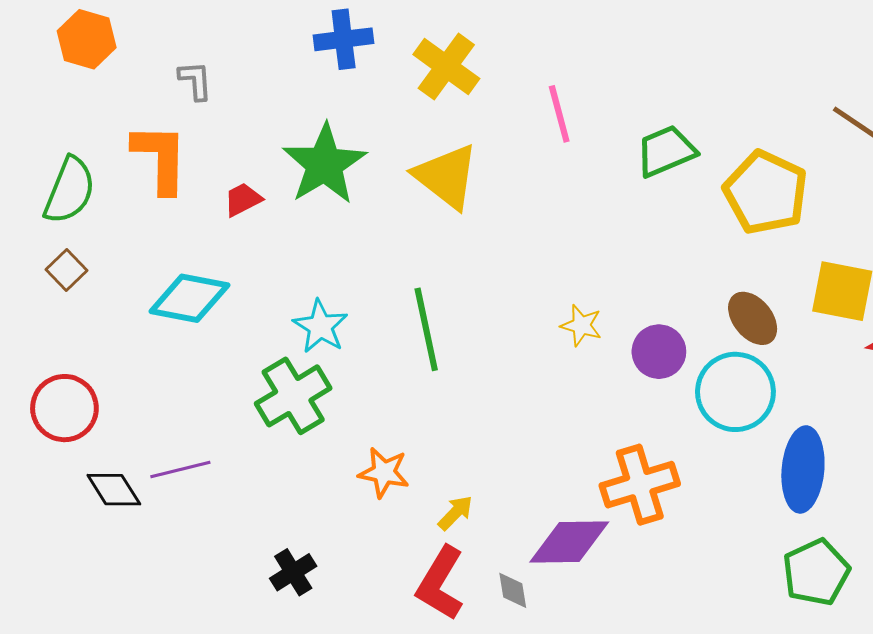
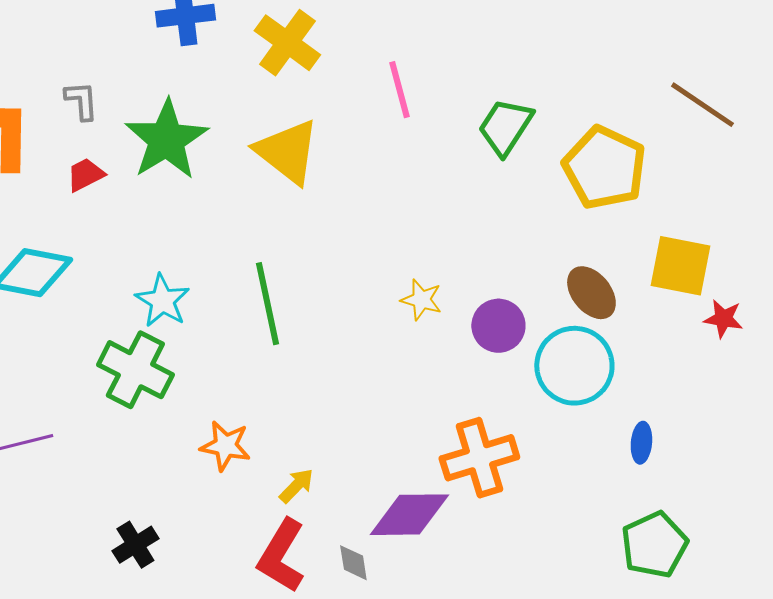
gray L-shape: (195, 81) -> (81, 101), moved
green trapezoid: (666, 151) -> (505, 127), turned -34
green cross: (293, 396) -> (135, 370), turned -32
blue ellipse: (803, 469) -> (641, 443), size x0.5

